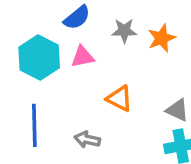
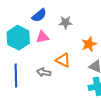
orange star: (162, 38) -> (89, 44), moved
gray arrow: (87, 140) -> (44, 72), moved

